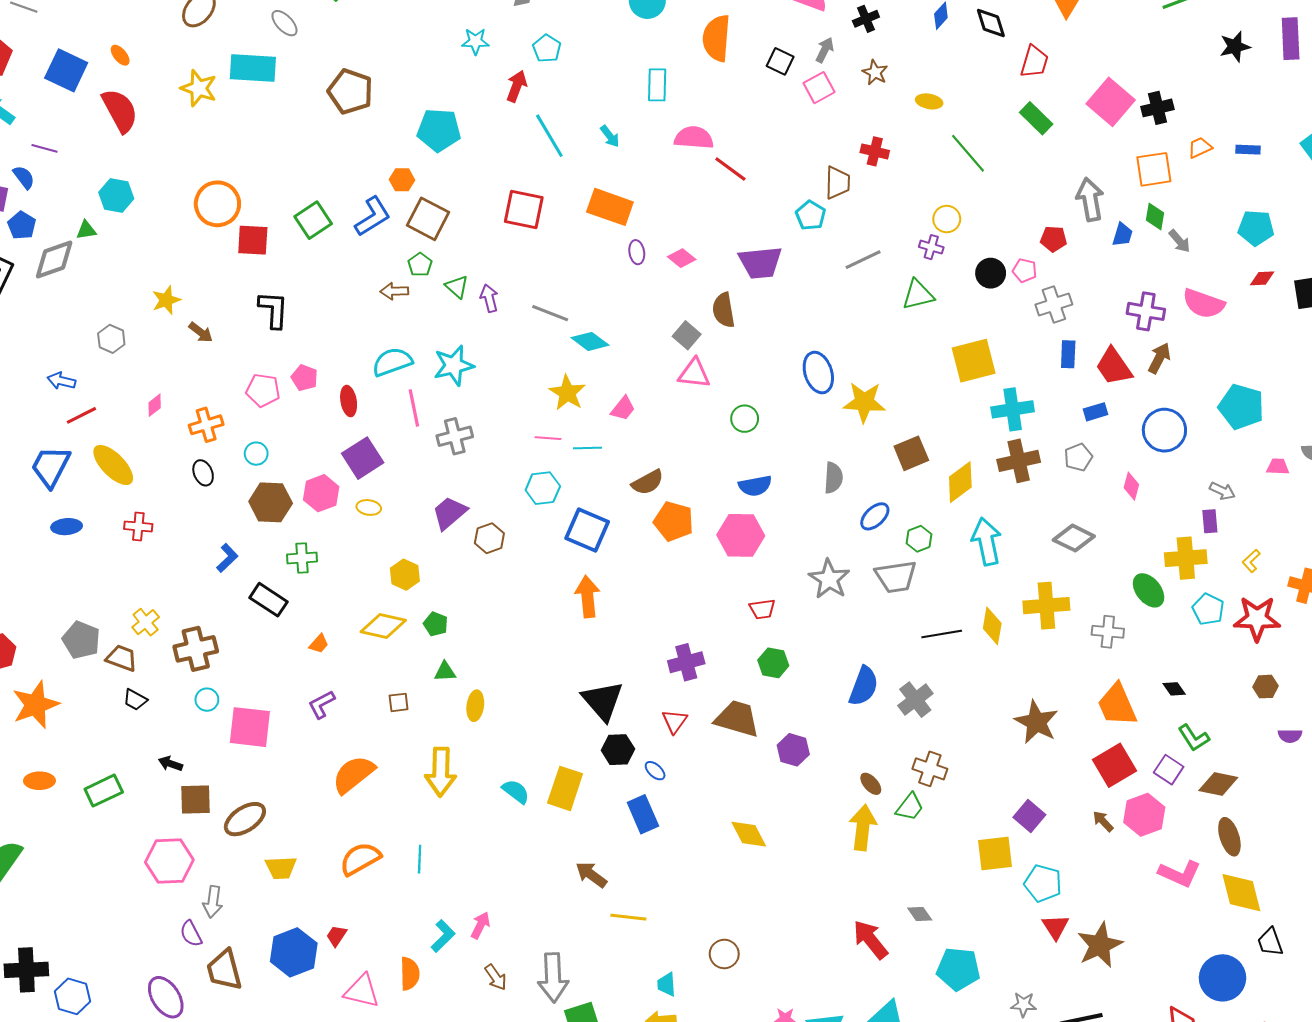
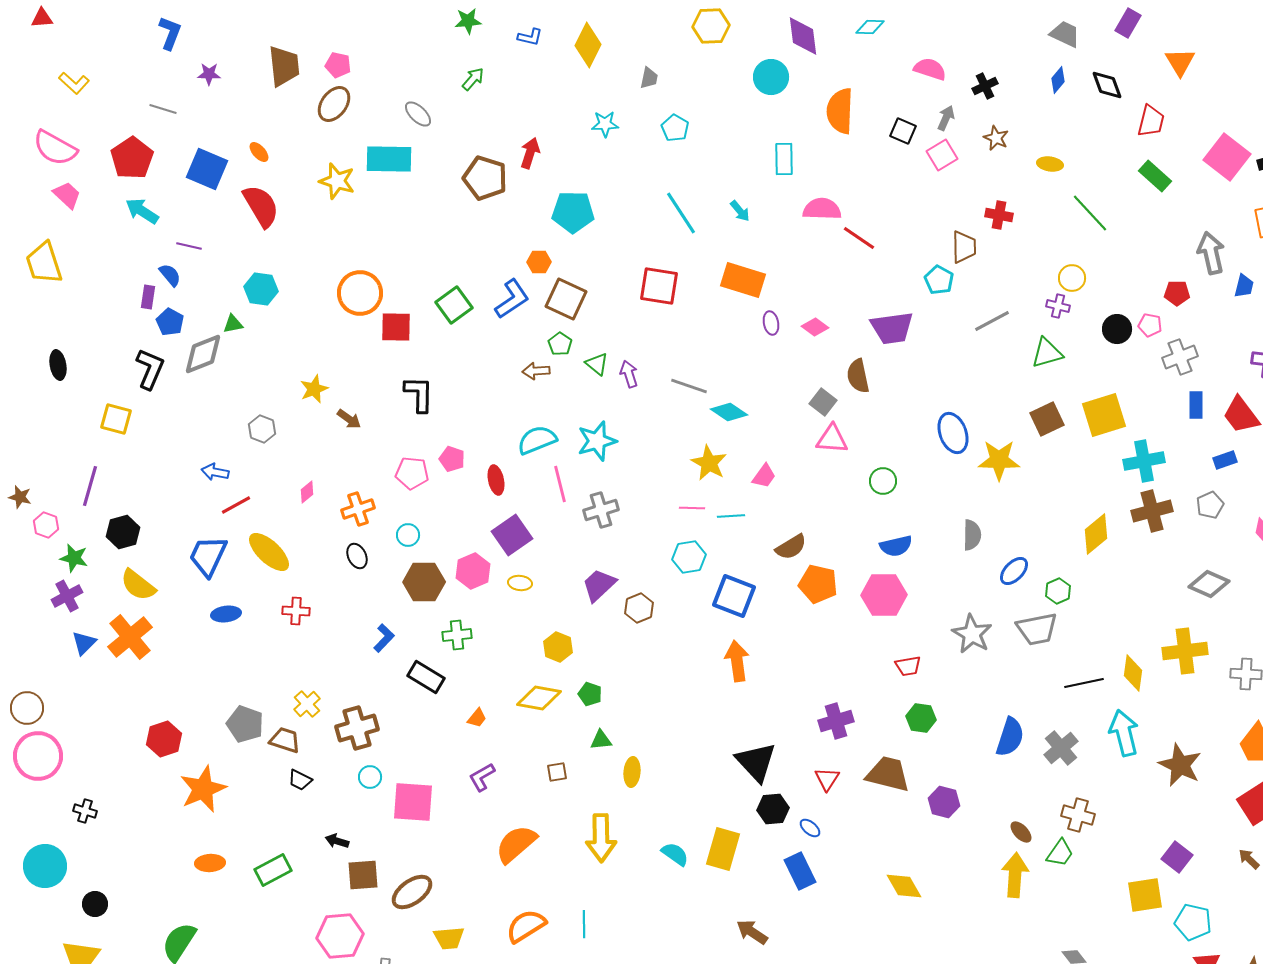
red arrow: (517, 86) -> (530, 153), moved
brown square: (911, 453) -> (1047, 419), moved
cyan arrow: (987, 542) -> (1124, 733), moved

